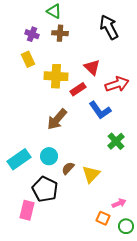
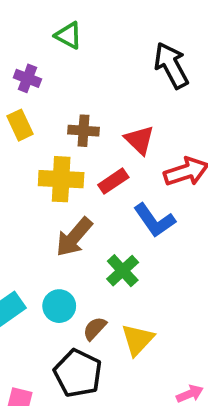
brown cross: (60, 33) -> (83, 131), moved
yellow cross: (56, 76) -> (61, 179), moved
green cross: (116, 141) -> (123, 271), moved
black pentagon: (45, 189) -> (78, 373), moved

